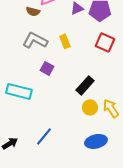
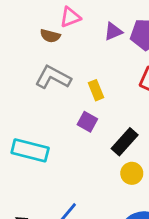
yellow rectangle: (65, 41) -> (96, 90), moved
purple square: (47, 68) -> (87, 122), moved

